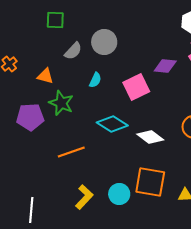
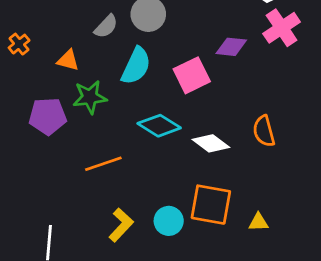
cyan semicircle: (95, 80) -> (136, 66), size x1.8
green star: (61, 103) -> (90, 97), turned -30

